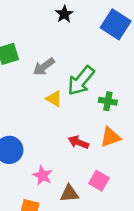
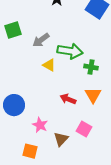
green arrow: (81, 81) -> (70, 51), turned -120
orange triangle: (110, 137) -> (93, 95), turned -42
brown triangle: (69, 193) -> (61, 139), turned -42

